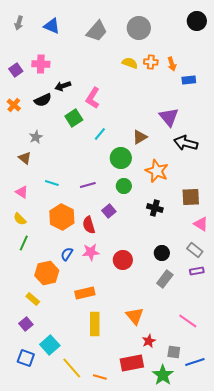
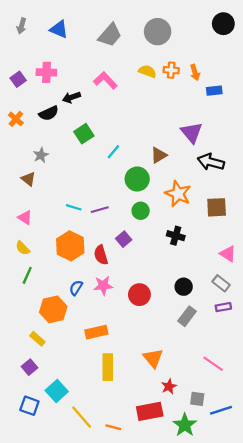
pink L-shape: (93, 98) -> (105, 80), moved, turned 105
cyan line: (52, 183) -> (74, 207), moved
brown square: (191, 197) -> (217, 207), moved

